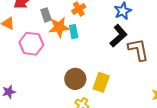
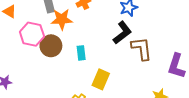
cyan rectangle: (74, 32) -> (81, 53), moved
brown circle: (75, 79) -> (51, 46), moved

